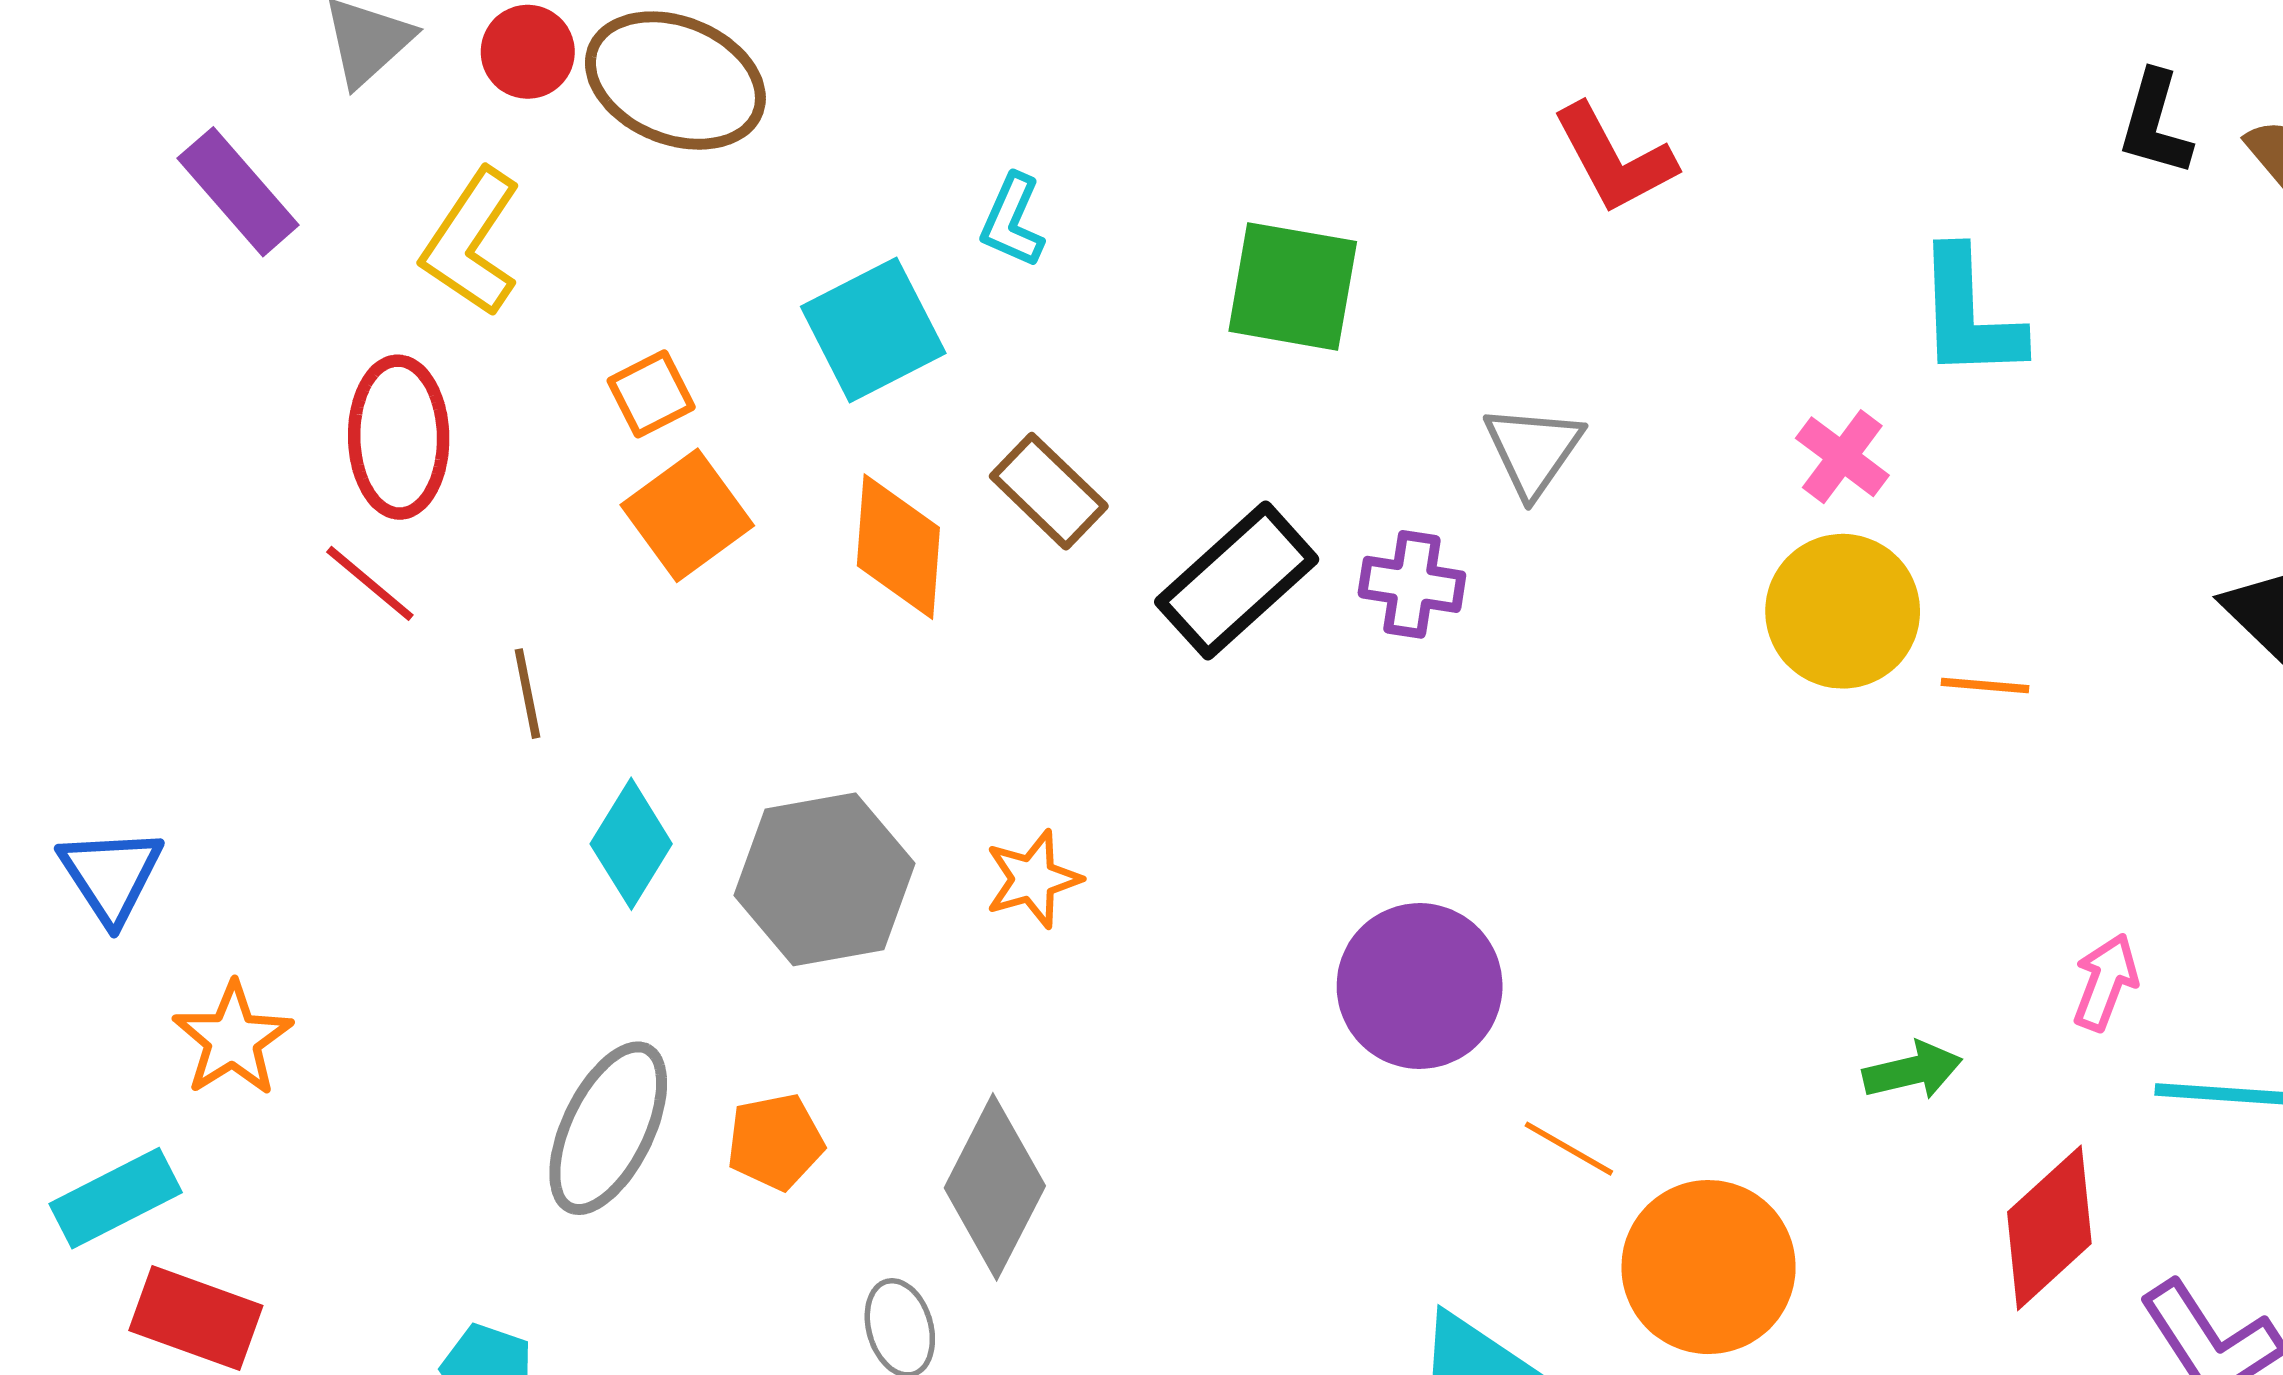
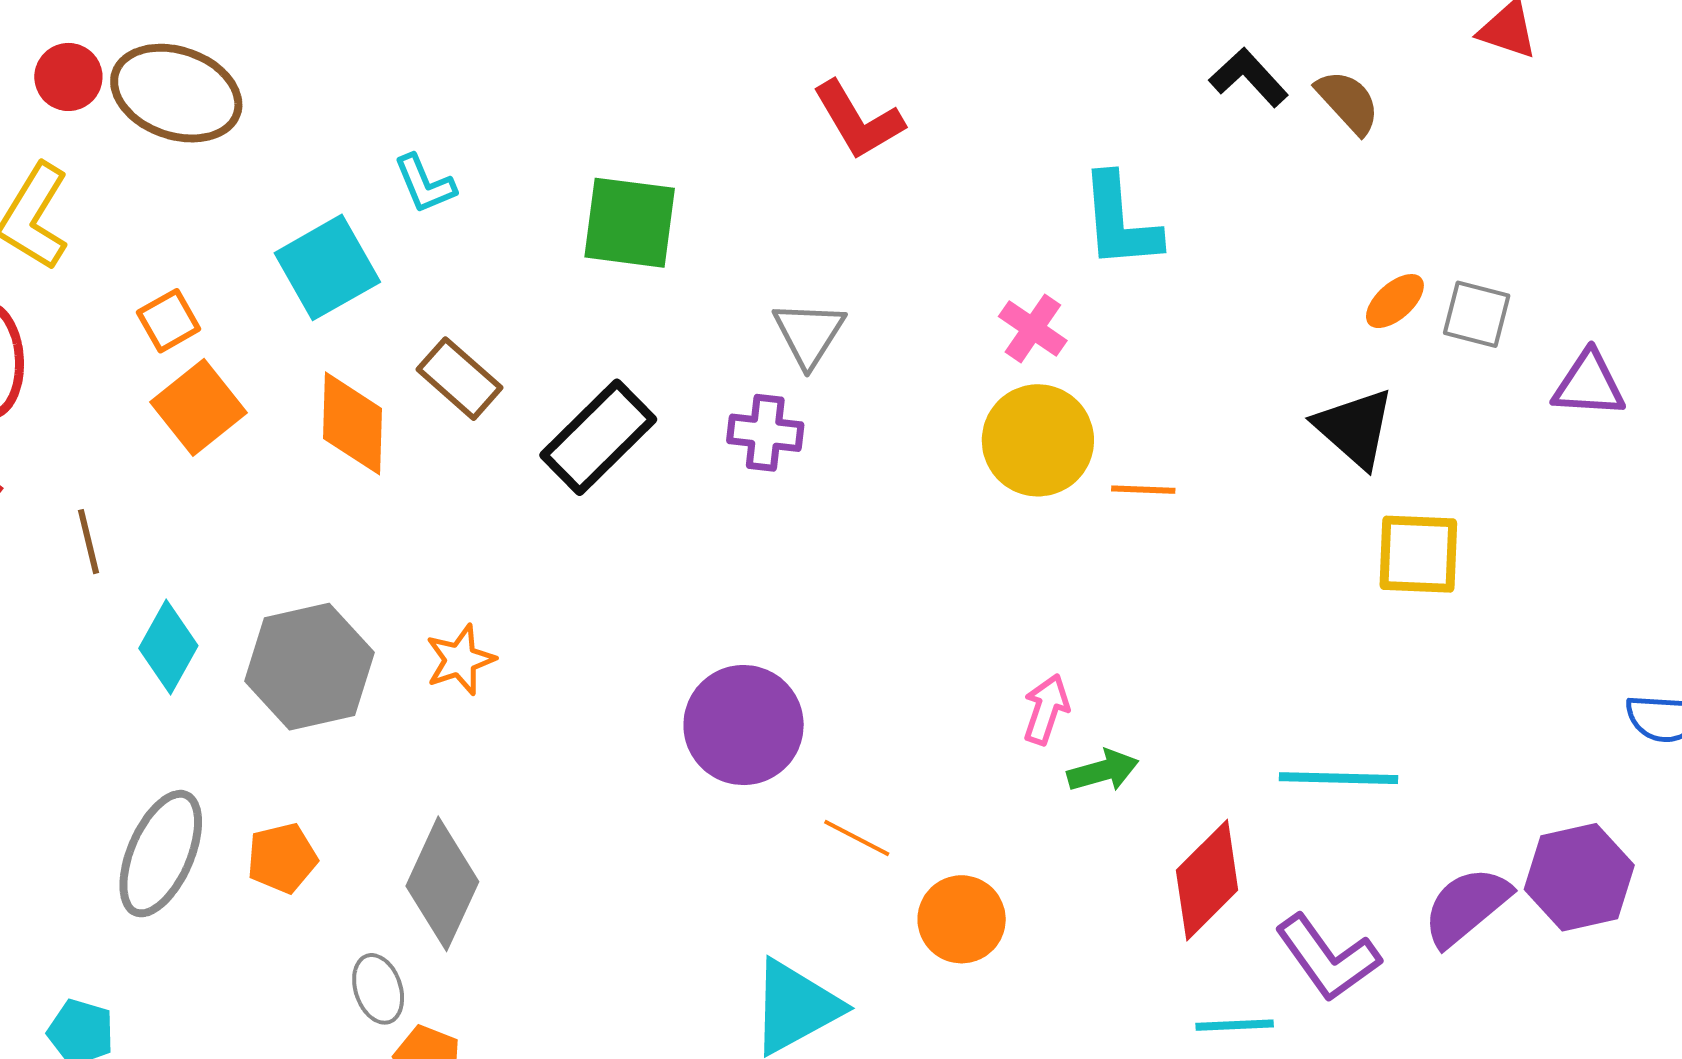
black L-shape: (2155, 123) -> (1249, 77), turned 124
cyan L-shape: (1012, 221) -> (425, 184), turned -44
purple cross: (1412, 584) -> (765, 433), moved
pink arrow: (2106, 982) -> (1046, 709), moved
orange circle: (1709, 1267) -> (962, 919), size x0.7

